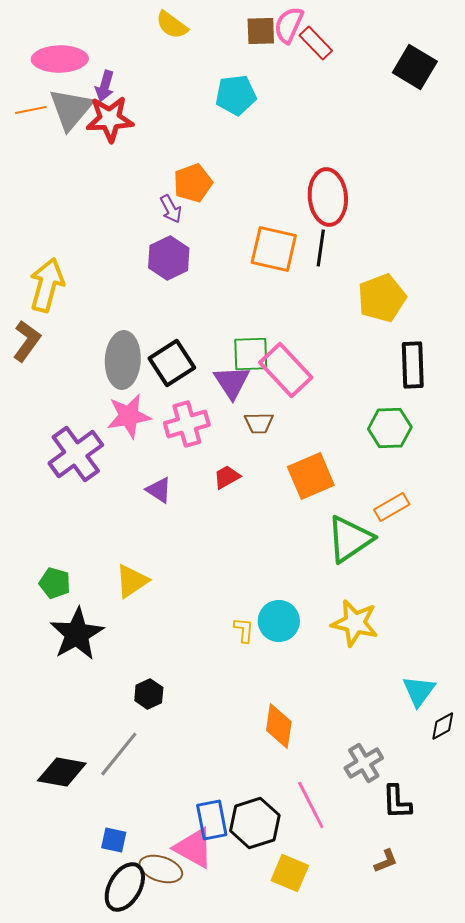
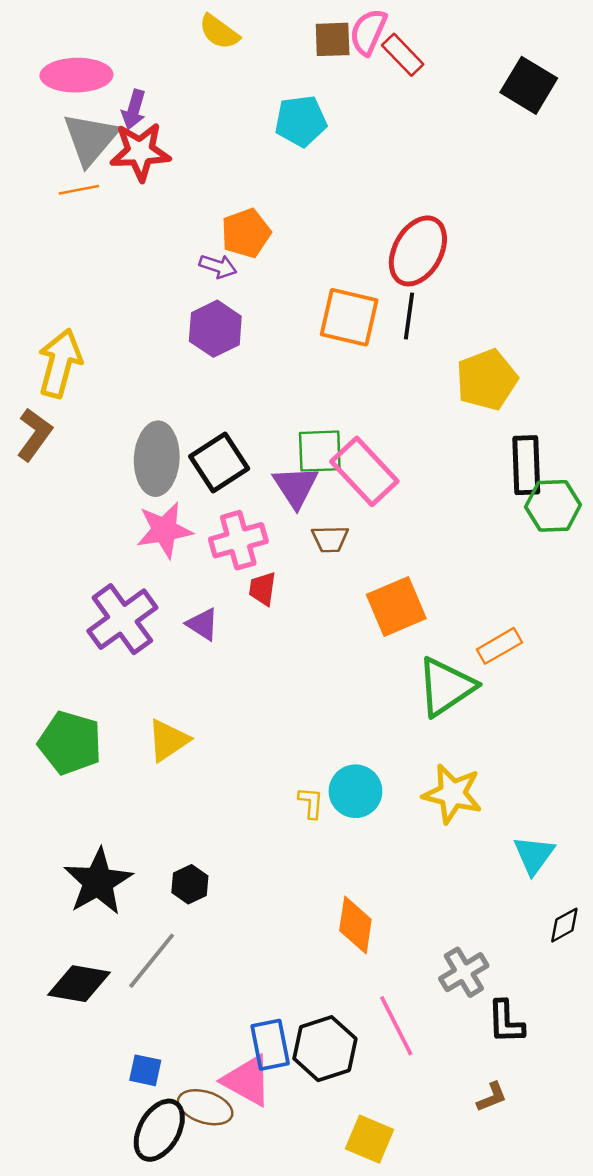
orange line: (31, 110) -> (79, 190), moved
red ellipse: (328, 197) -> (418, 251), turned 34
purple arrow: (171, 209) -> (218, 266), turned -44
green hexagon: (390, 428) -> (553, 506), moved
purple cross: (76, 454) -> (122, 619), moved
red trapezoid: (227, 477) -> (262, 589), moved, turned -52
green pentagon: (55, 583) -> (70, 743), size x1.6
black star: (77, 634) -> (98, 882), moved
cyan triangle: (419, 691) -> (534, 855), moved
yellow square: (290, 873) -> (370, 1139), moved

